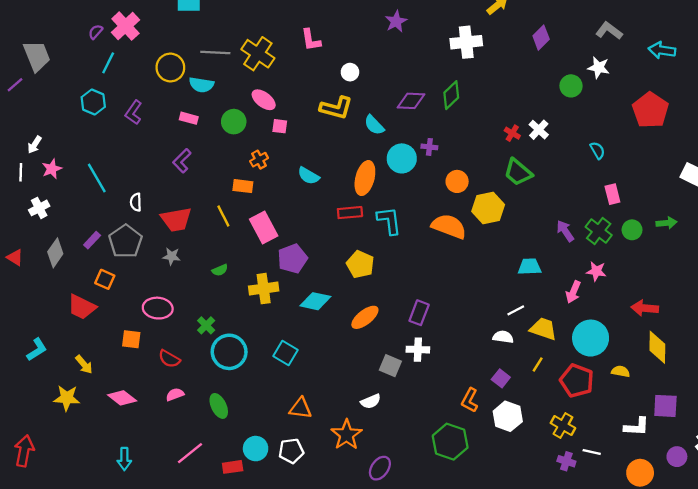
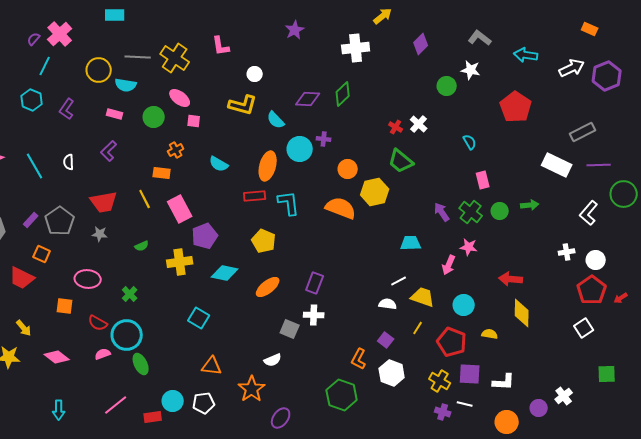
white semicircle: (136, 202) -> (69, 162), moved
cyan circle: (591, 338) -> (464, 305), size x0.7
cyan circle: (229, 352) -> (127, 335), moved
purple square: (665, 406) -> (470, 374), moved

